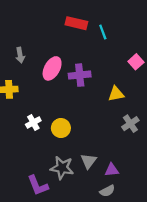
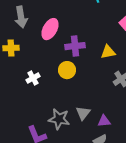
gray arrow: (20, 55) -> (21, 17), size x1.5
purple cross: (80, 75) -> (75, 46), moved
yellow circle: (61, 128) -> (67, 70), moved

